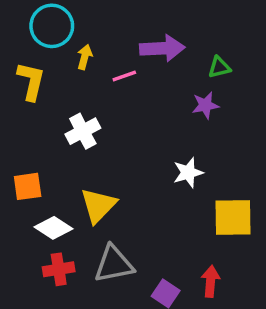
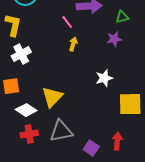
yellow arrow: (85, 57) -> (73, 44), moved
pink line: (124, 76) -> (67, 22), turned 72
white cross: (83, 131) -> (21, 54), moved

